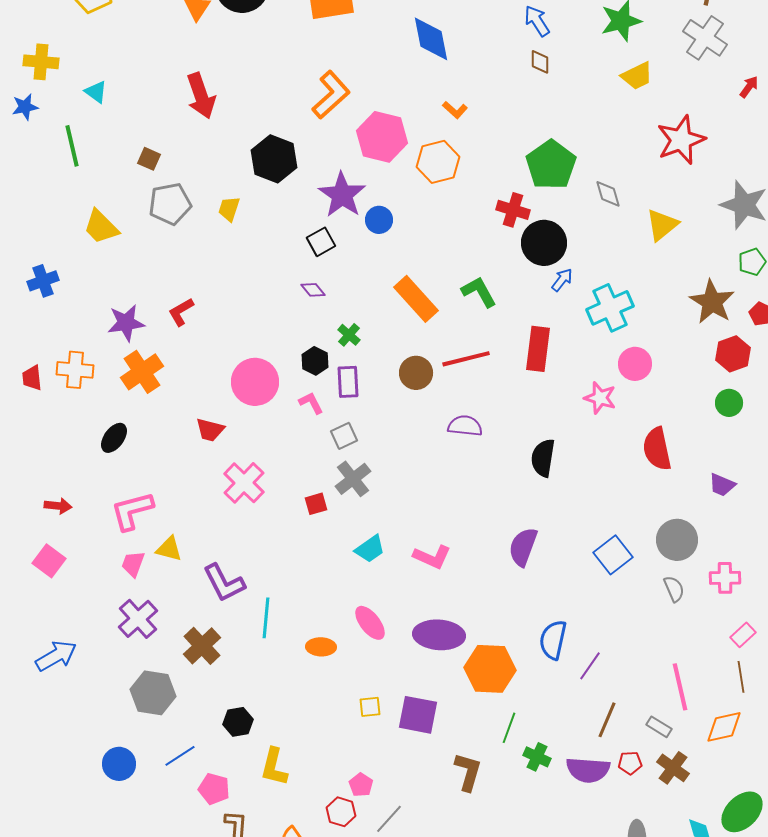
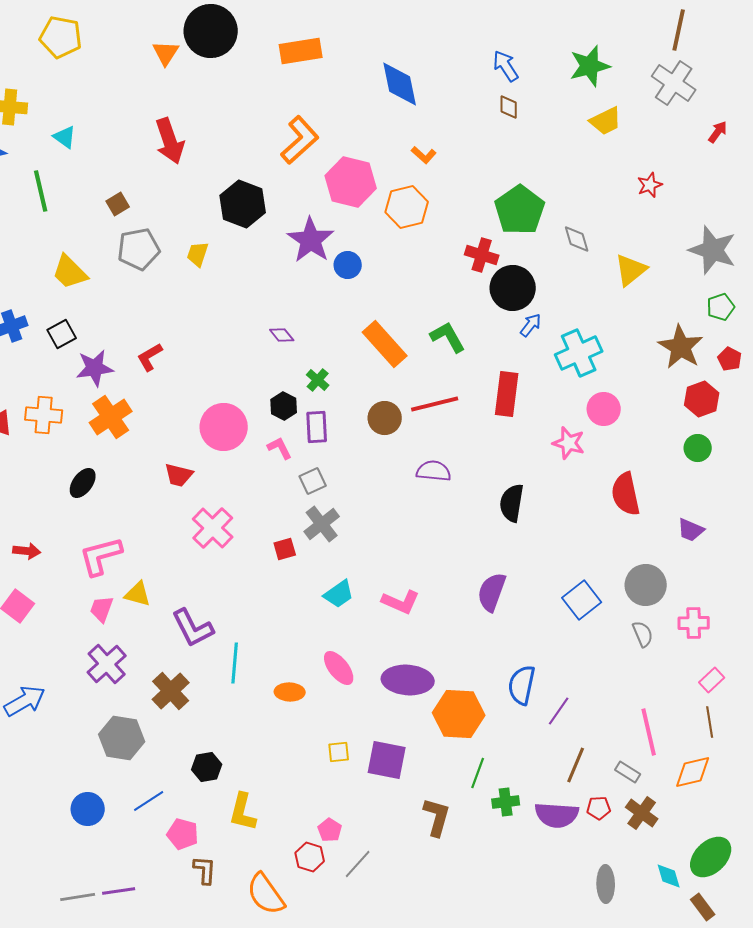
red star: (681, 140) -> (650, 185), size x0.5
brown square: (149, 159) -> (118, 204), turned 35
black square: (321, 242) -> (62, 334), moved
green cross: (537, 757) -> (506, 802), turned -32

